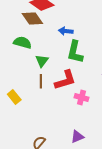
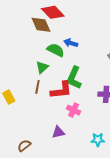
green semicircle: (23, 43) -> (56, 50), moved
green L-shape: (75, 52) -> (74, 78), moved
purple triangle: (77, 137) -> (58, 132), moved

